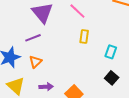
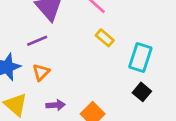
yellow rectangle: (84, 37) -> (105, 38), turned -56
cyan rectangle: (111, 52) -> (140, 58), size x1.5

